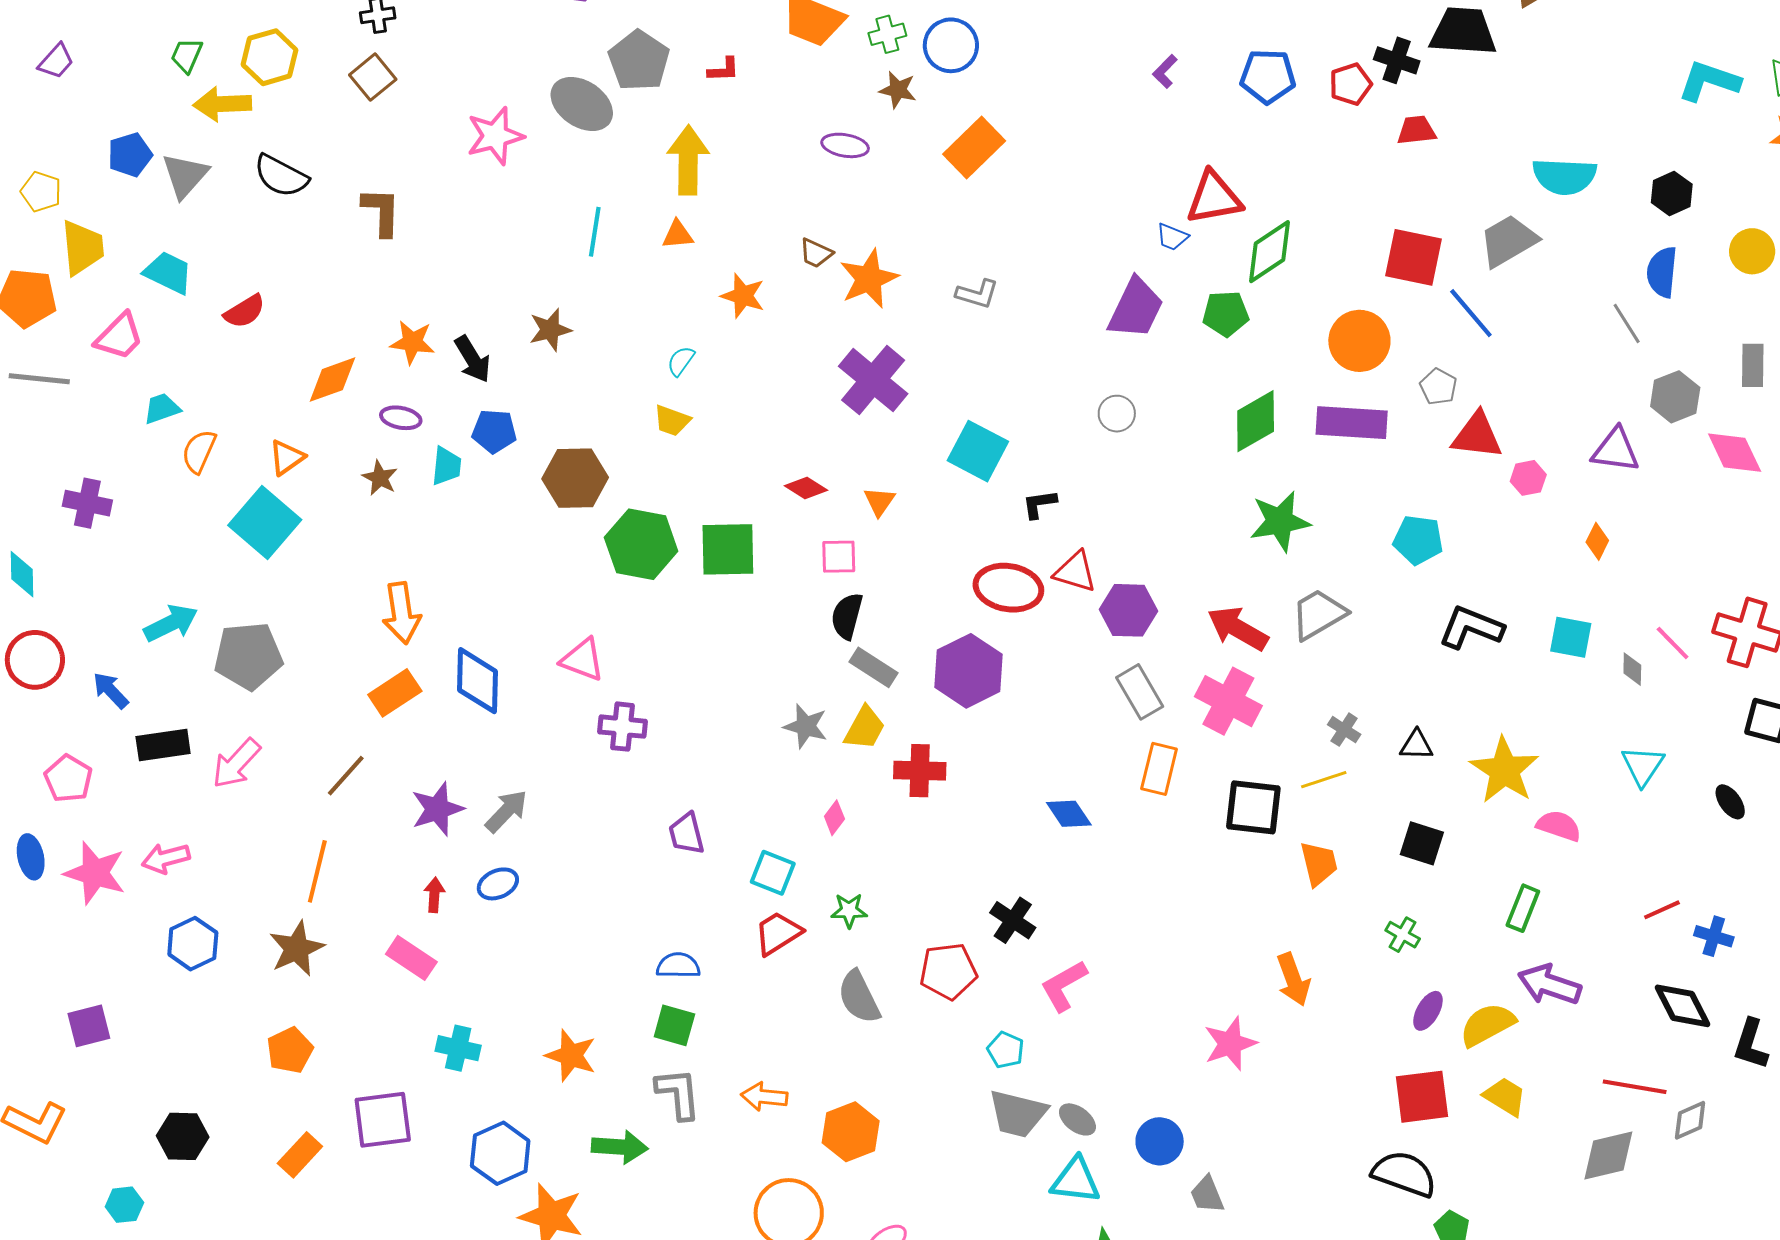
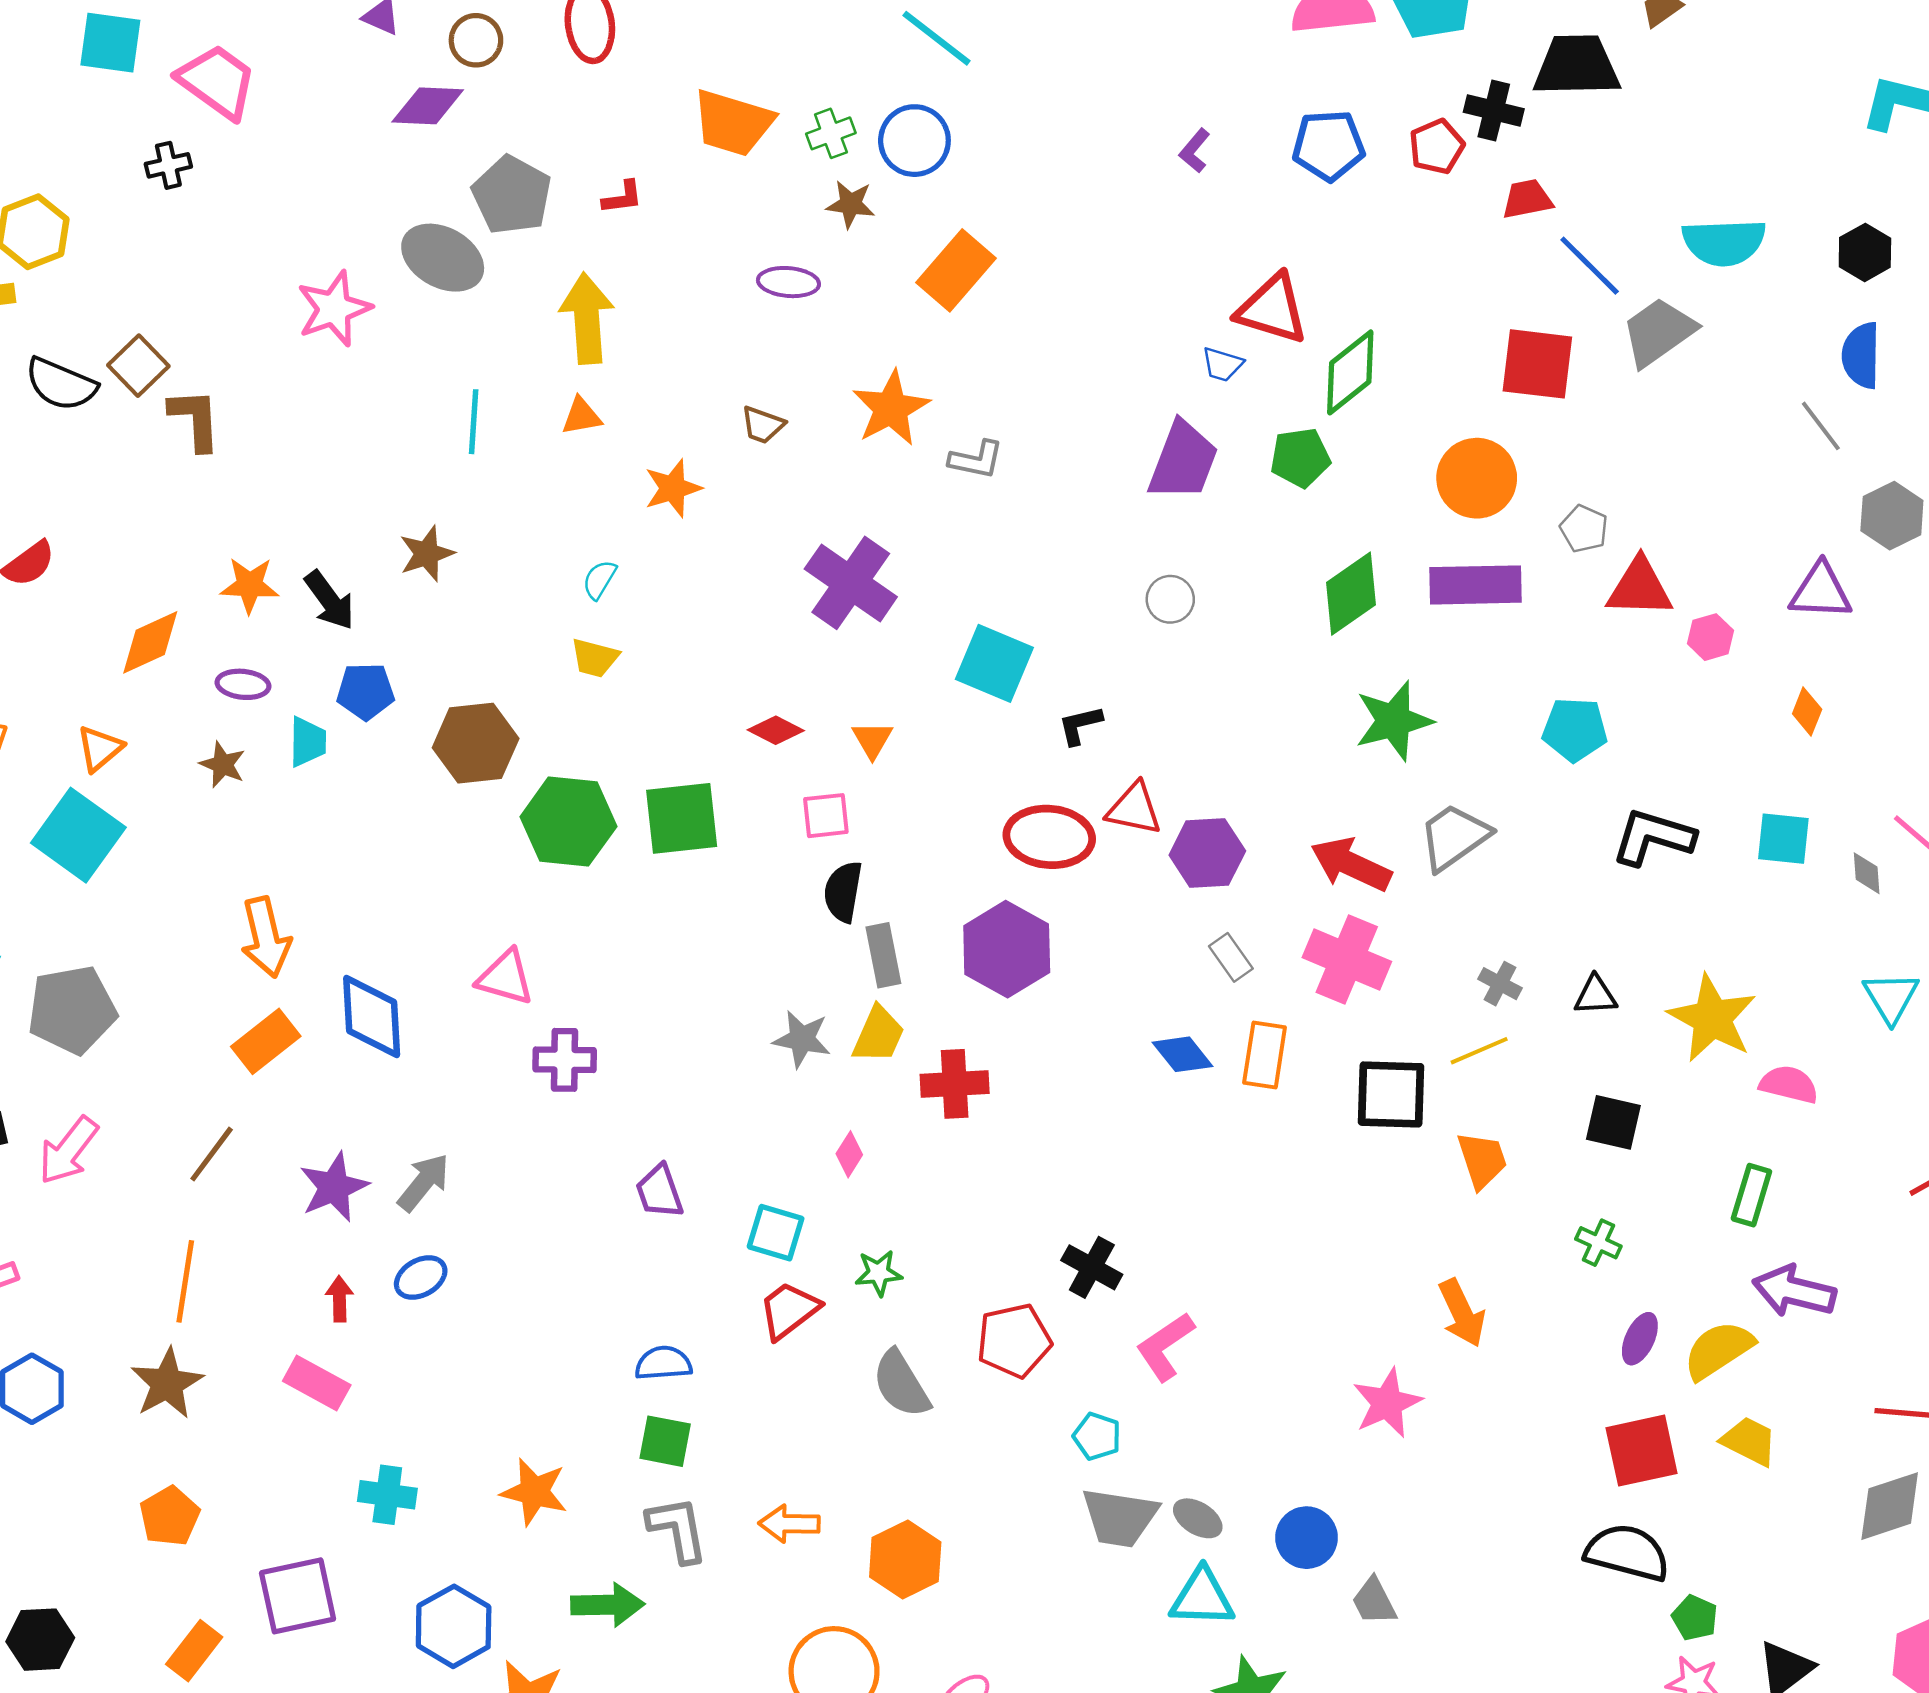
brown square: (373, 77) -> (138, 366), moved
red triangle: (1214, 198) -> (1272, 309), turned 32
orange star: (869, 279) -> (891, 408), moved
orange star: (743, 296) -> (673, 488), turned -30
blue line: (1471, 313) -> (1590, 266), moved
gray rectangle: (874, 667) -> (883, 955), turned 51
gray rectangle: (1140, 692) -> (1231, 957), size x0.7
blue diamond: (1069, 814) -> (1183, 1054), moved

